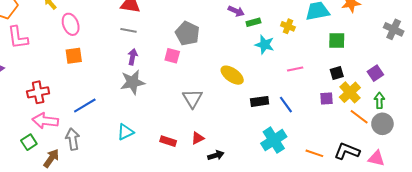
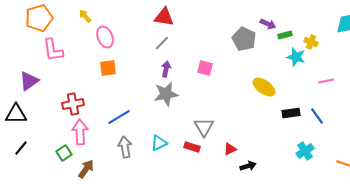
yellow cross: (288, 26) -> (311, 42), moved
gray line: (128, 30) -> (162, 43), turned -56
gray pentagon: (187, 33) -> (244, 39), moved
gray triangle: (192, 98) -> (204, 127), moved
pink arrow: (45, 121) -> (80, 132), turned 80
gray arrow: (73, 139) -> (125, 147), moved
cyan cross: (274, 140) -> (305, 151), size x0.7
red rectangle: (168, 141) -> (192, 147), moved

